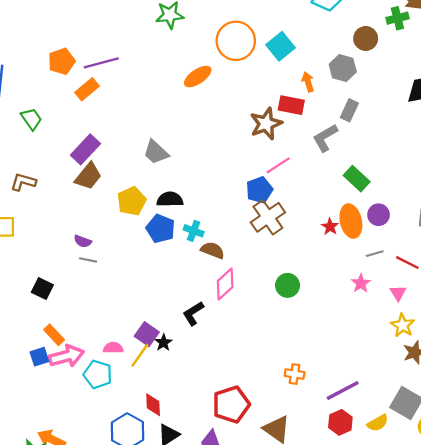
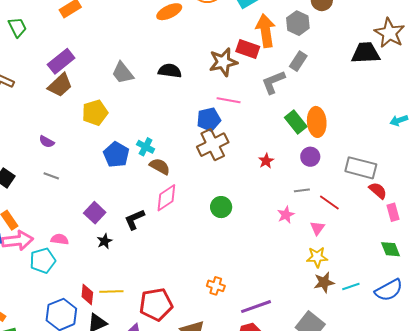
orange arrow: (308, 82) -> (266, 31), size x1.8
pink line: (278, 165) -> (229, 100), turned 35
black semicircle: (170, 199) -> (170, 71), moved
orange ellipse: (351, 221) -> (317, 122), moved
blue pentagon: (161, 229) -> (116, 155), moved
gray line: (88, 260) -> (51, 176), moved
yellow star: (403, 325) -> (317, 257), turned 30
purple square: (147, 334) -> (95, 213), moved
yellow line: (140, 355) -> (111, 291), moved, turned 45
cyan pentagon: (98, 374) -> (43, 261), turned 30

